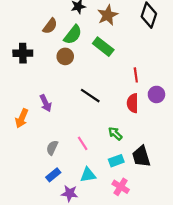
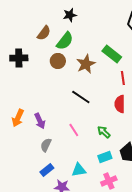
brown star: (108, 15) -> (86, 64), moved
green rectangle: (103, 47) -> (112, 54), moved
purple arrow: (46, 103) -> (40, 121), moved
pink line: (83, 143) -> (74, 130), moved
pink cross: (121, 187) -> (109, 181), turned 35

